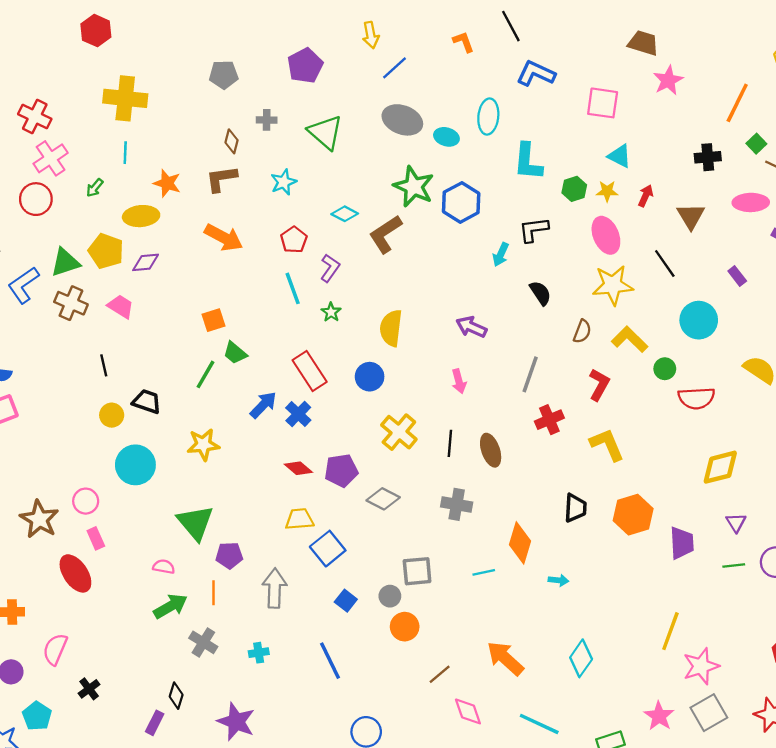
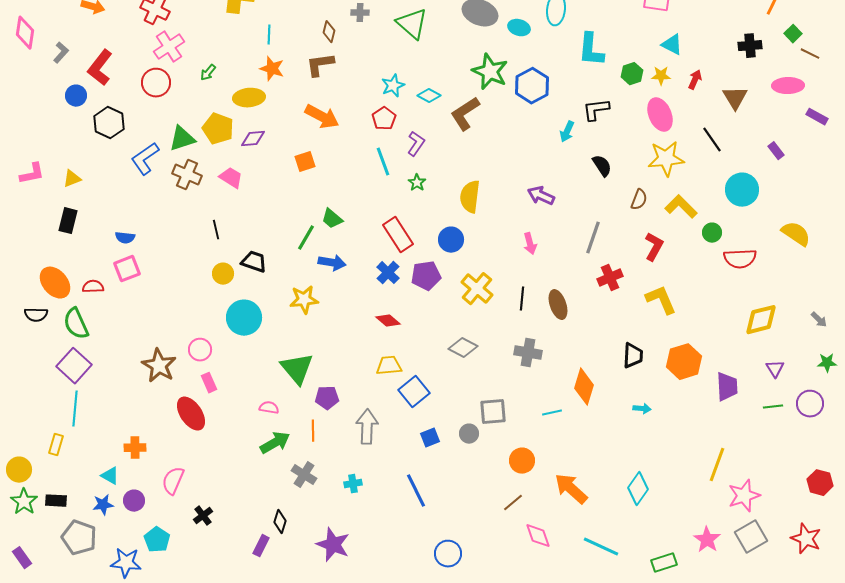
cyan line: (125, 153) -> (269, 35), moved
cyan star: (284, 182) -> (393, 86), moved
orange square: (213, 320) -> (305, 162), moved
blue arrow: (263, 405) -> (332, 263), moved, turned 56
purple pentagon: (341, 471) -> (426, 276), moved
cyan arrow: (558, 580) -> (642, 409), moved
blue square: (346, 601) -> (430, 438), turned 30
orange circle: (405, 627) -> (522, 461), moved

